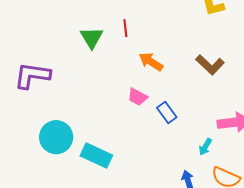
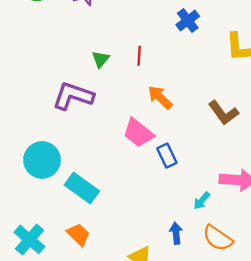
green triangle: (92, 38) -> (101, 59), size x0.7
purple L-shape: (32, 76) -> (73, 96), moved
pink trapezoid: (137, 97) -> (138, 133), size x1.4

